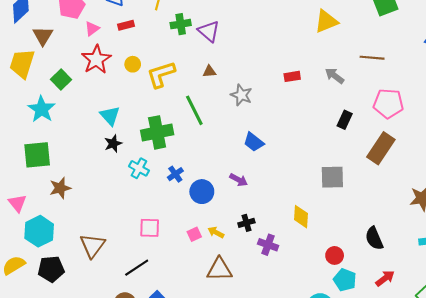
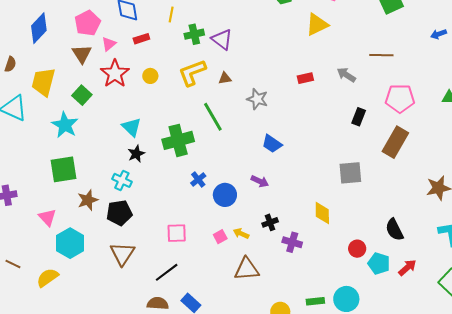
yellow triangle: (326, 21) -> (317, 25), moved
brown triangle: (43, 36) -> (82, 54), moved
yellow L-shape: (161, 74) -> (192, 73), moved
cyan cross: (139, 168) -> (122, 180), moved
black pentagon: (51, 269) -> (119, 213), moved
cyan pentagon: (345, 280) -> (379, 263), moved

